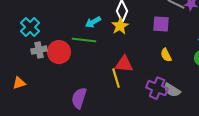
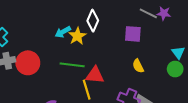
yellow star: (120, 26) -> (77, 36), moved
green line: (84, 40) -> (72, 65), moved

